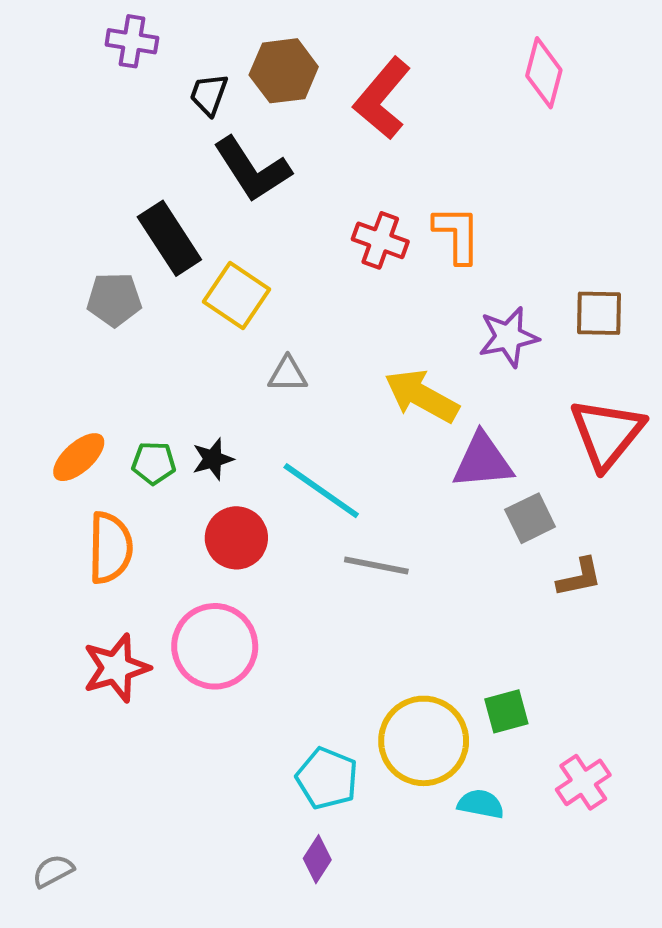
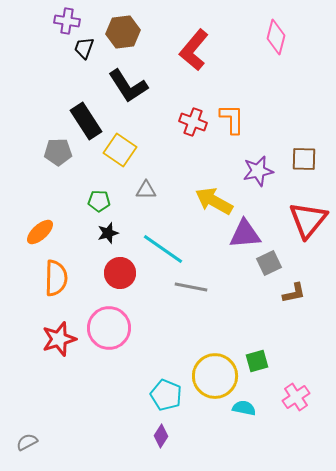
brown hexagon: (284, 71) -> (123, 32), moved
black trapezoid: (209, 94) -> (84, 48), moved
green pentagon: (154, 463) -> (99, 201), moved

